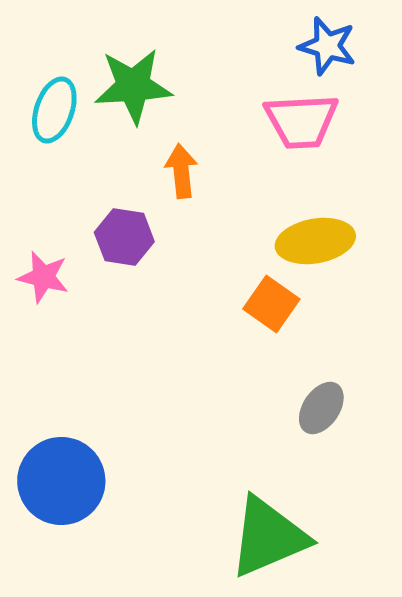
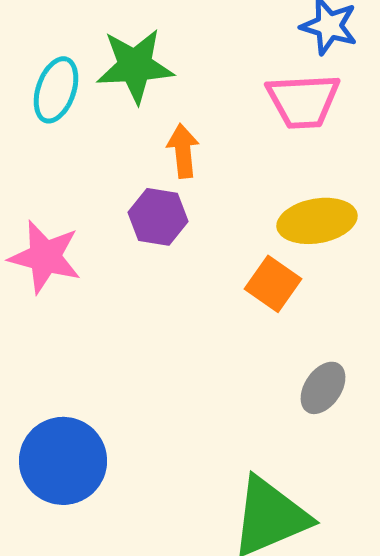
purple hexagon: (124, 237) -> (158, 217), moved
pink star: (43, 277) -> (45, 257), size x1.4

